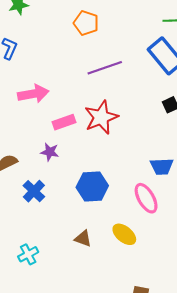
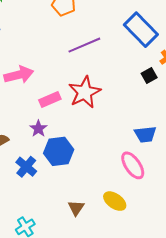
purple star: (50, 152) -> (38, 129), turned 30
blue hexagon: (92, 186) -> (59, 151), moved
brown triangle: (83, 238) -> (76, 208), turned 48

